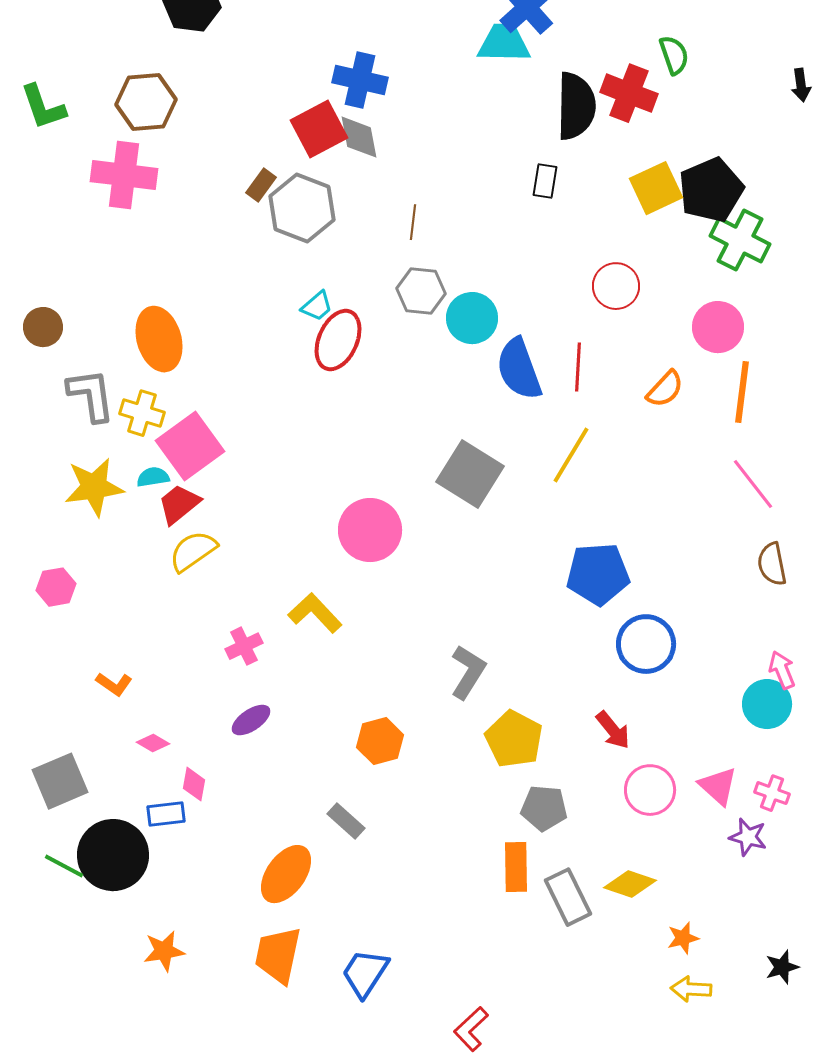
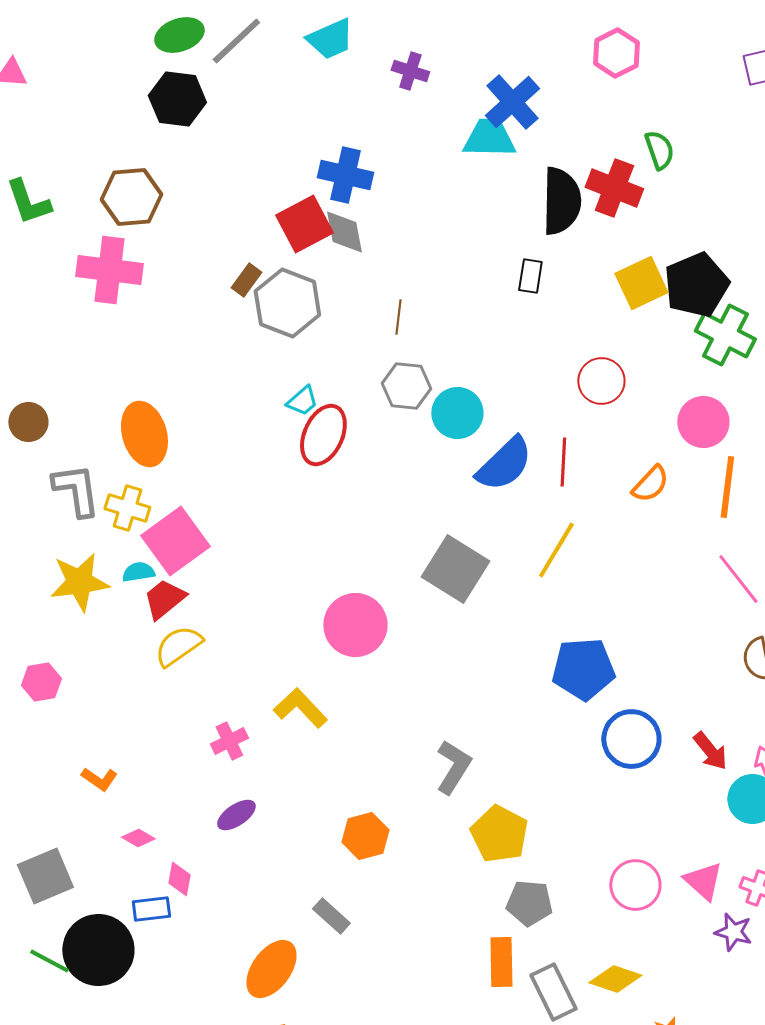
blue semicircle: (519, 369) -> (504, 464), turned -114
red arrow: (613, 730) -> (710, 751), moved

